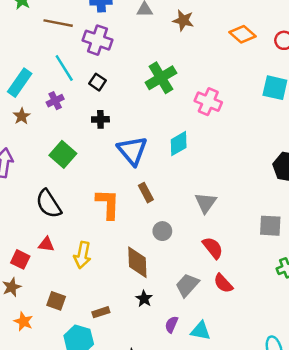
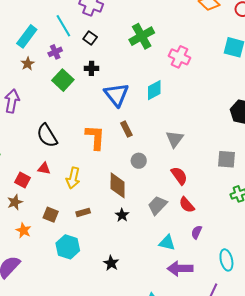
green square: (63, 154) -> (63, 80), moved
brown rectangle: (101, 312) -> (83, 212), moved
purple semicircle: (171, 325) -> (197, 232), moved

